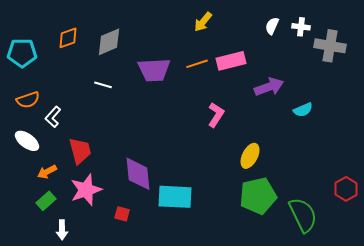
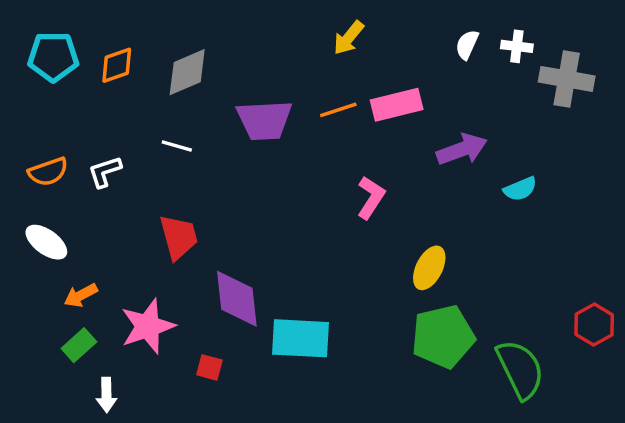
cyan pentagon: (22, 53) -> (53, 57), moved
white L-shape: (53, 117) -> (105, 172), moved, turned 30
red trapezoid: (80, 151) -> (179, 237), moved

